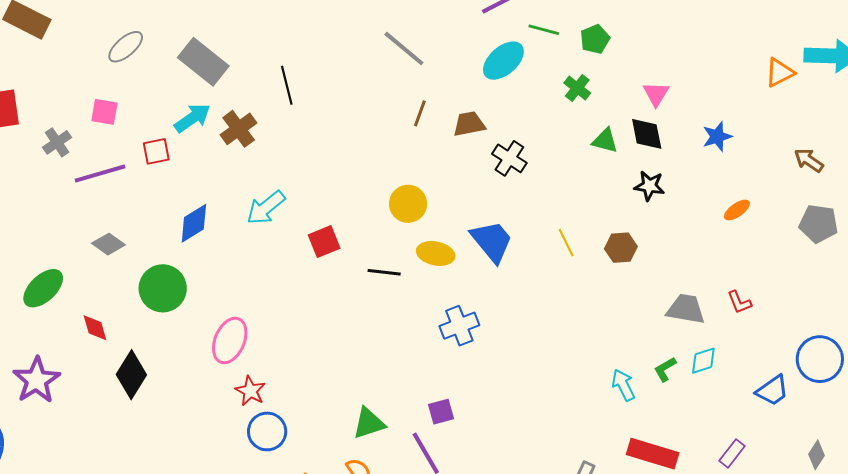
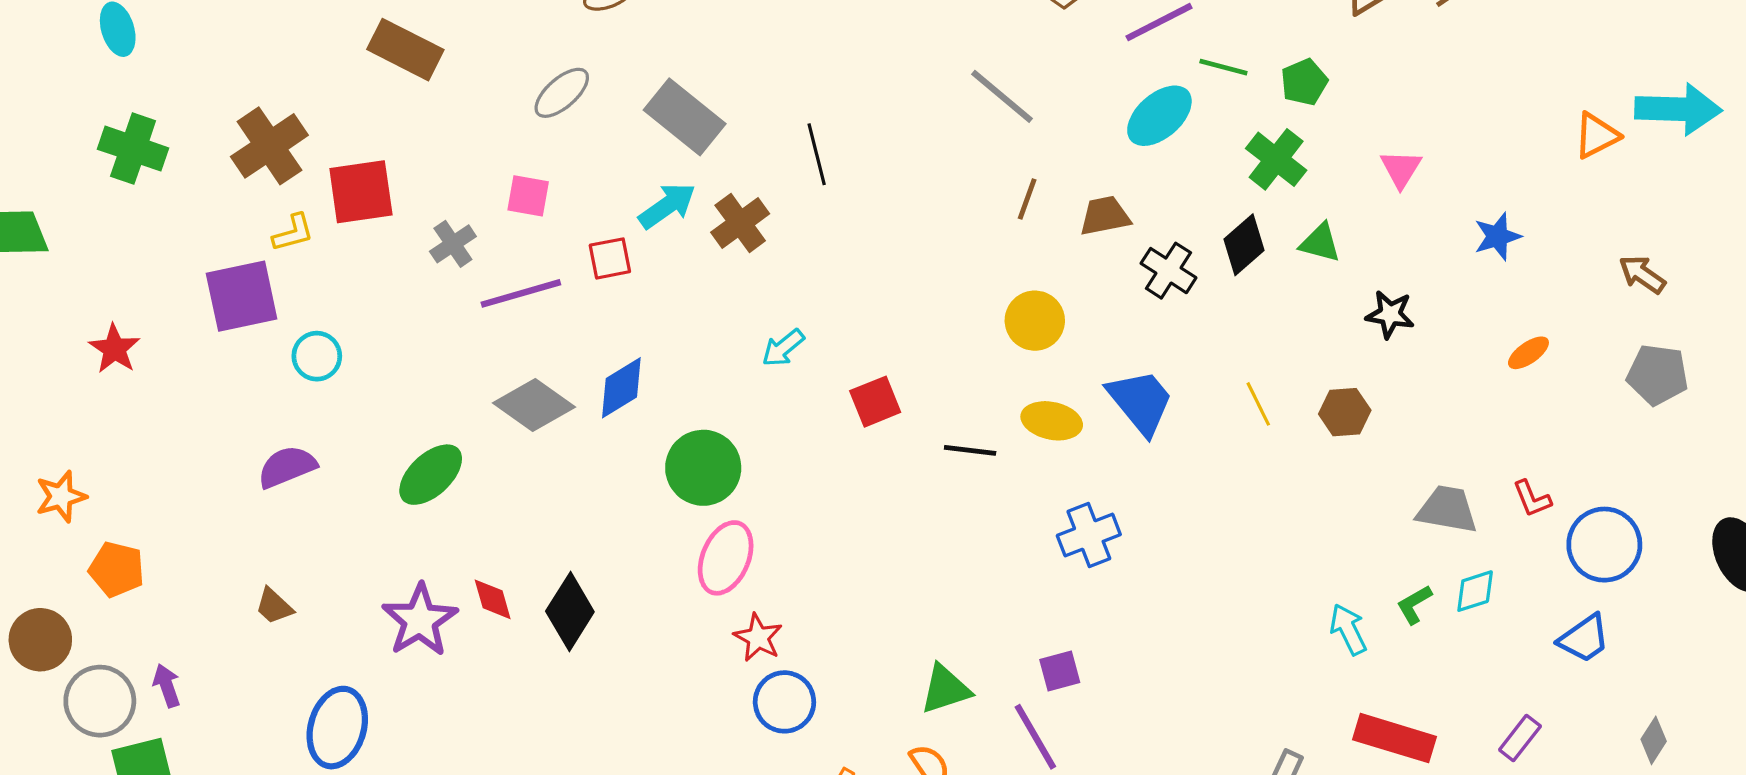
green cross: (577, 88) -> (1276, 159), size x1.4
black diamond: (647, 134) -> (1244, 245), moved, turned 60
yellow circle: (408, 204) -> (1035, 321), moved
cyan arrow: (266, 208) -> (783, 348), size x0.7
blue diamond: (194, 223) -> (621, 388), moved
gray diamond: (108, 244) -> (534, 405), size x1.5
green circle: (163, 288) -> (703, 468), moved
red diamond: (95, 328) -> (493, 599), moved
blue circle: (820, 359) -> (1604, 545), moved

